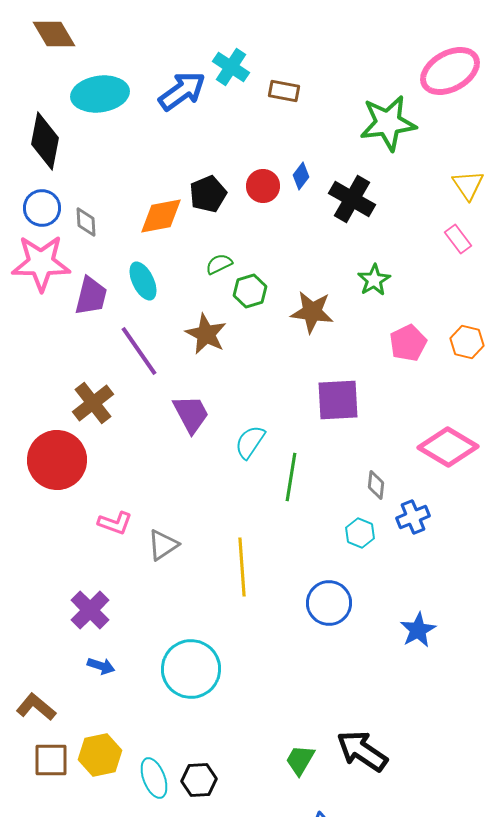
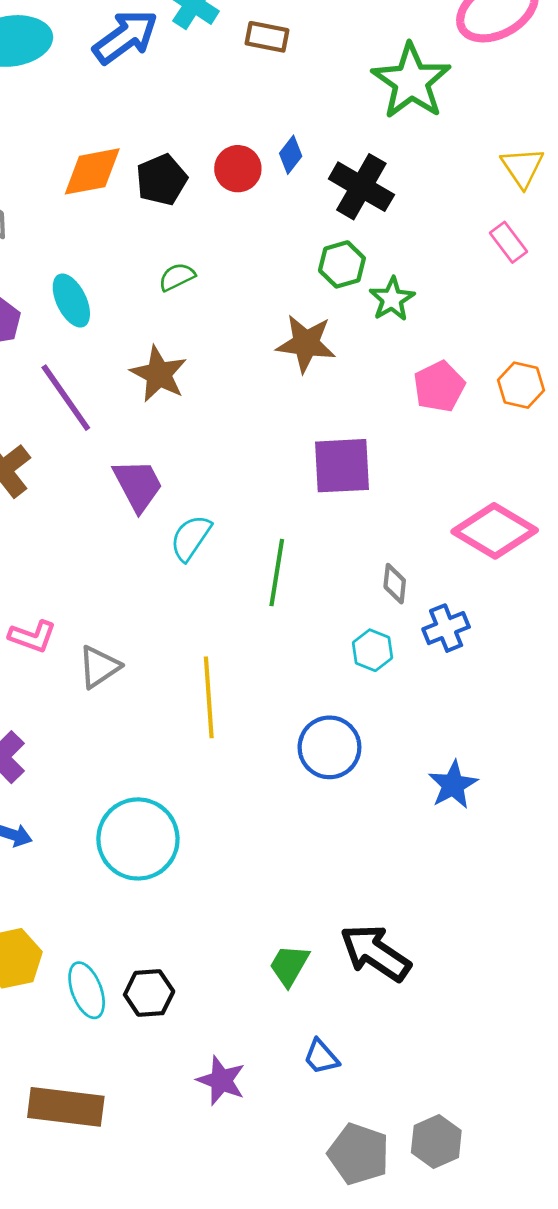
green star: (388, 123) -> (411, 81), turned -30
orange diamond: (161, 216) -> (92, 171), moved
green hexagon: (250, 291) -> (342, 264), moved
cyan semicircle: (250, 442) -> (191, 538), moved

